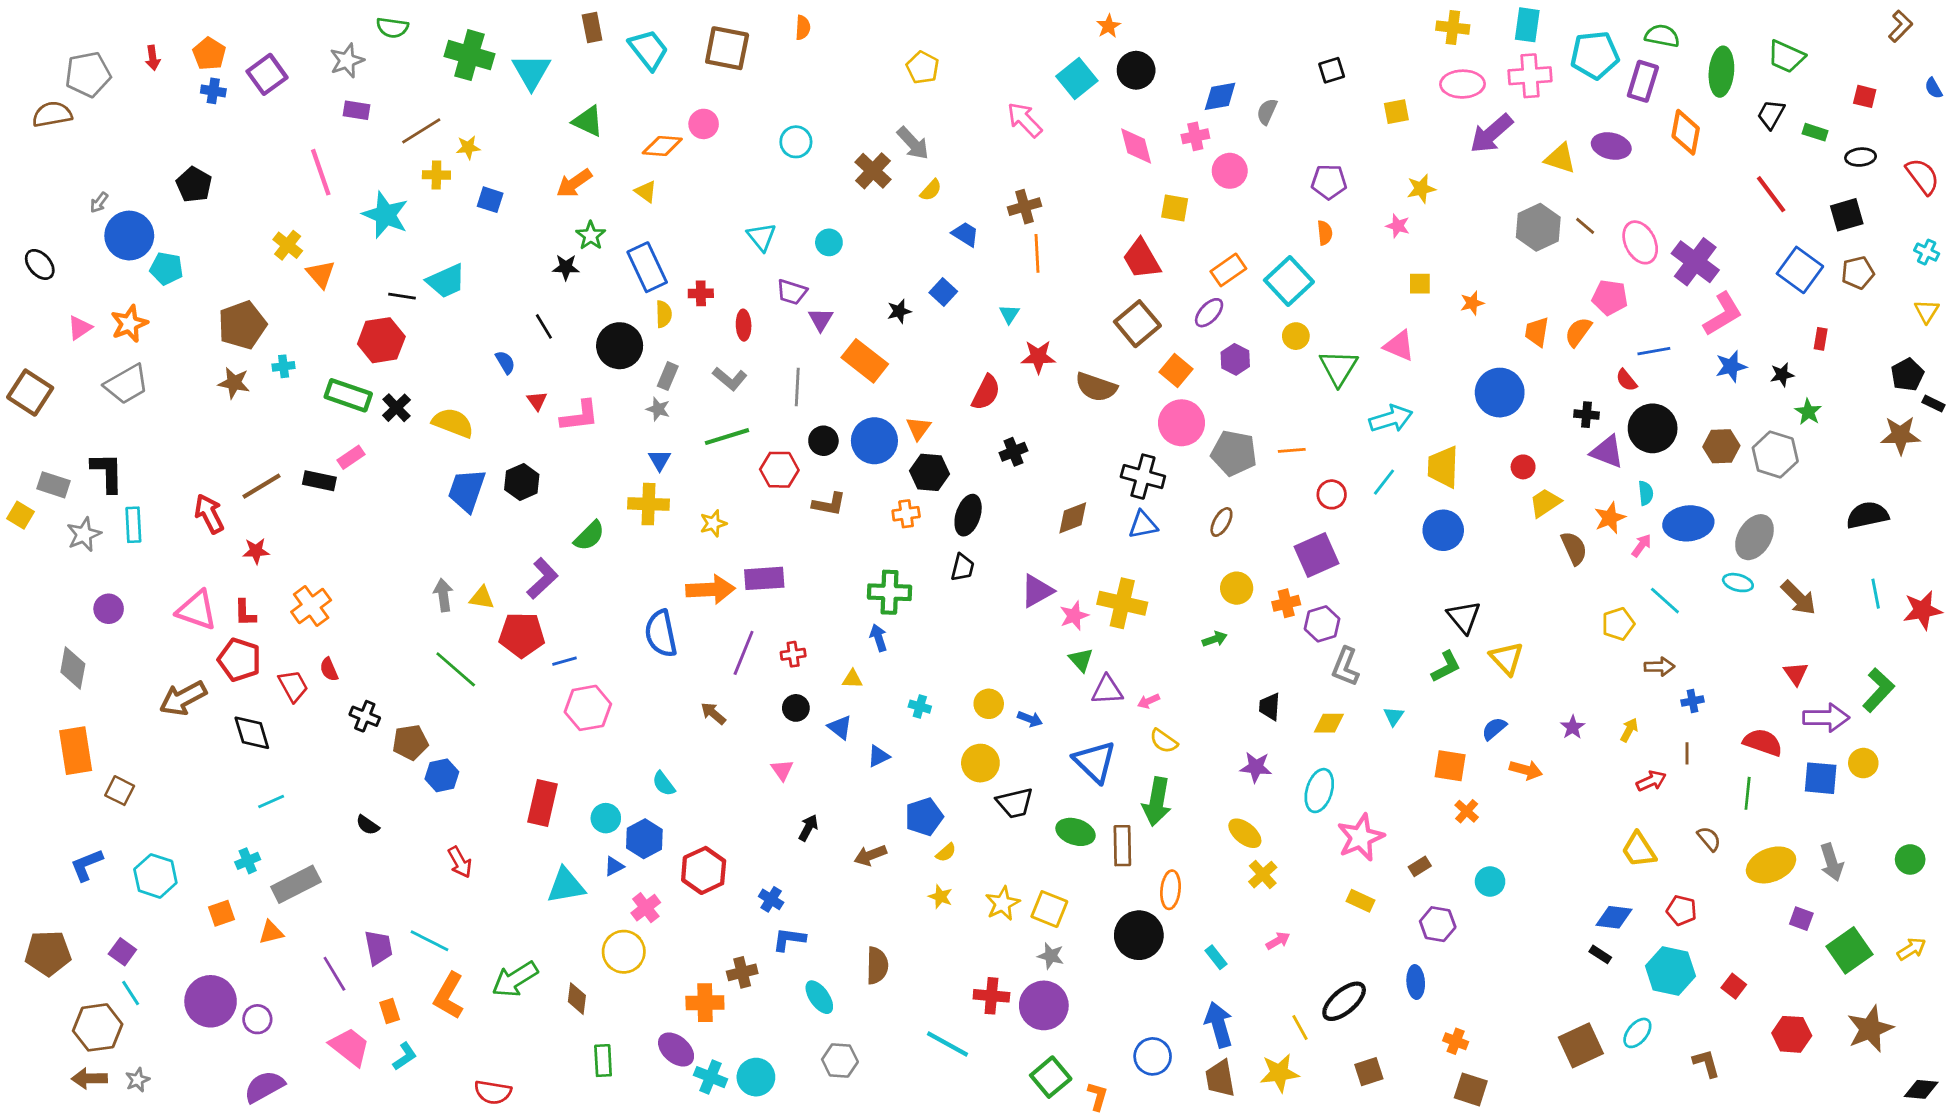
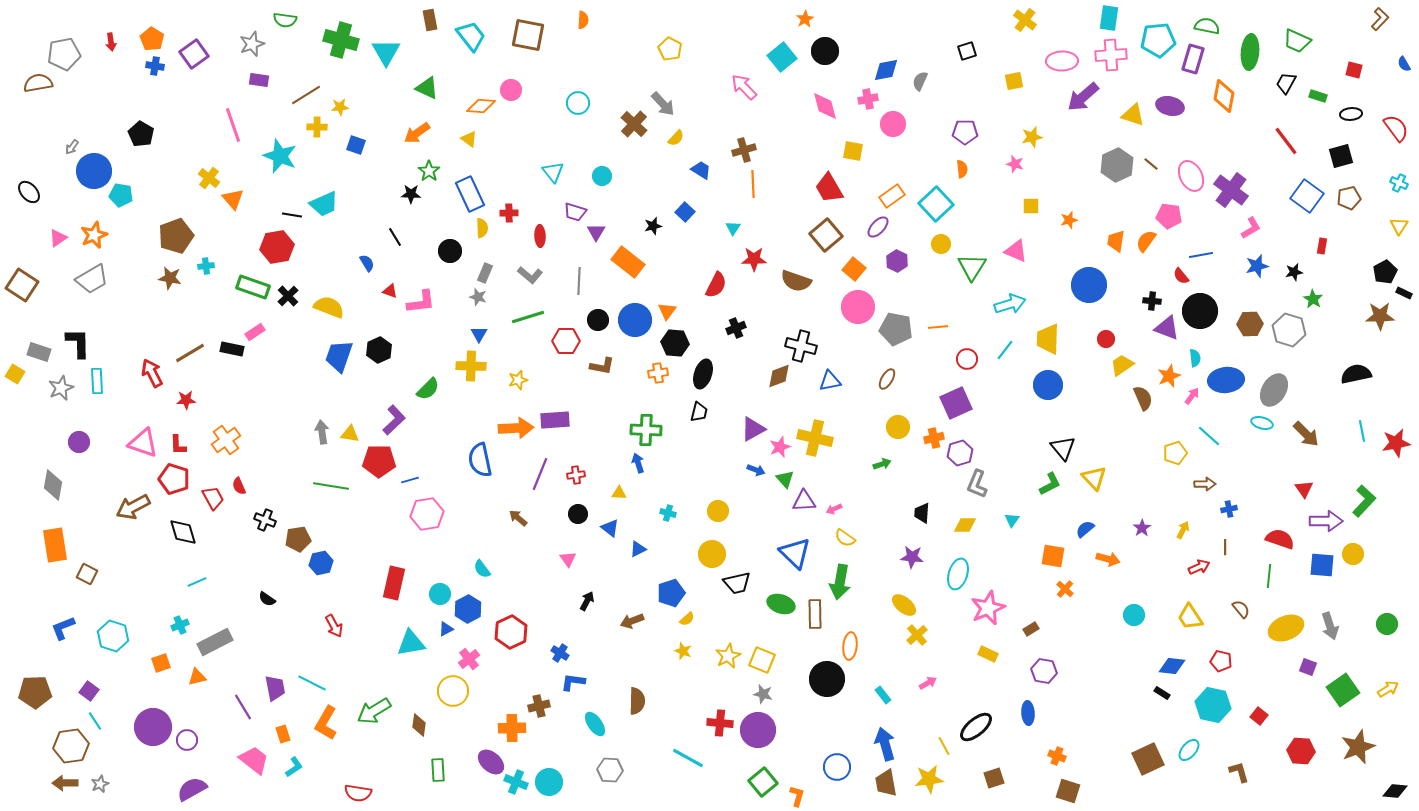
yellow cross: (1453, 28) -> (1025, 20), moved, turned 30
pink L-shape: (1723, 314) -> (1251, 228), size x0.7
black circle: (620, 346) -> (450, 251), size x0.7
red triangle: (537, 401) -> (390, 291), turned -35
black cross: (1143, 477) -> (801, 346), moved
green line: (456, 669) -> (331, 486), turned -32
blue arrow: (1030, 719) -> (756, 470), moved
cyan circle: (1490, 881) -> (1134, 615), moved

